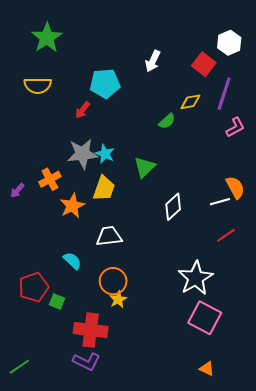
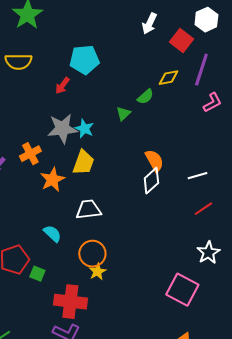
white arrow: (153, 61) -> (149, 24), moved
green triangle: (145, 167) -> (123, 114), moved, size x0.7
orange semicircle: (235, 187) -> (154, 161), moved
white star: (196, 278) -> (208, 253), moved, size x0.7

